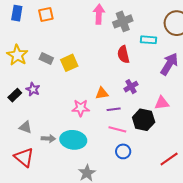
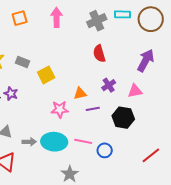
pink arrow: (99, 14) -> (57, 17), moved
cyan rectangle: (149, 40) -> (122, 14), moved
yellow square: (69, 63) -> (46, 75), moved
pink triangle: (162, 103) -> (135, 91), moved
pink line: (117, 129) -> (83, 141), moved

